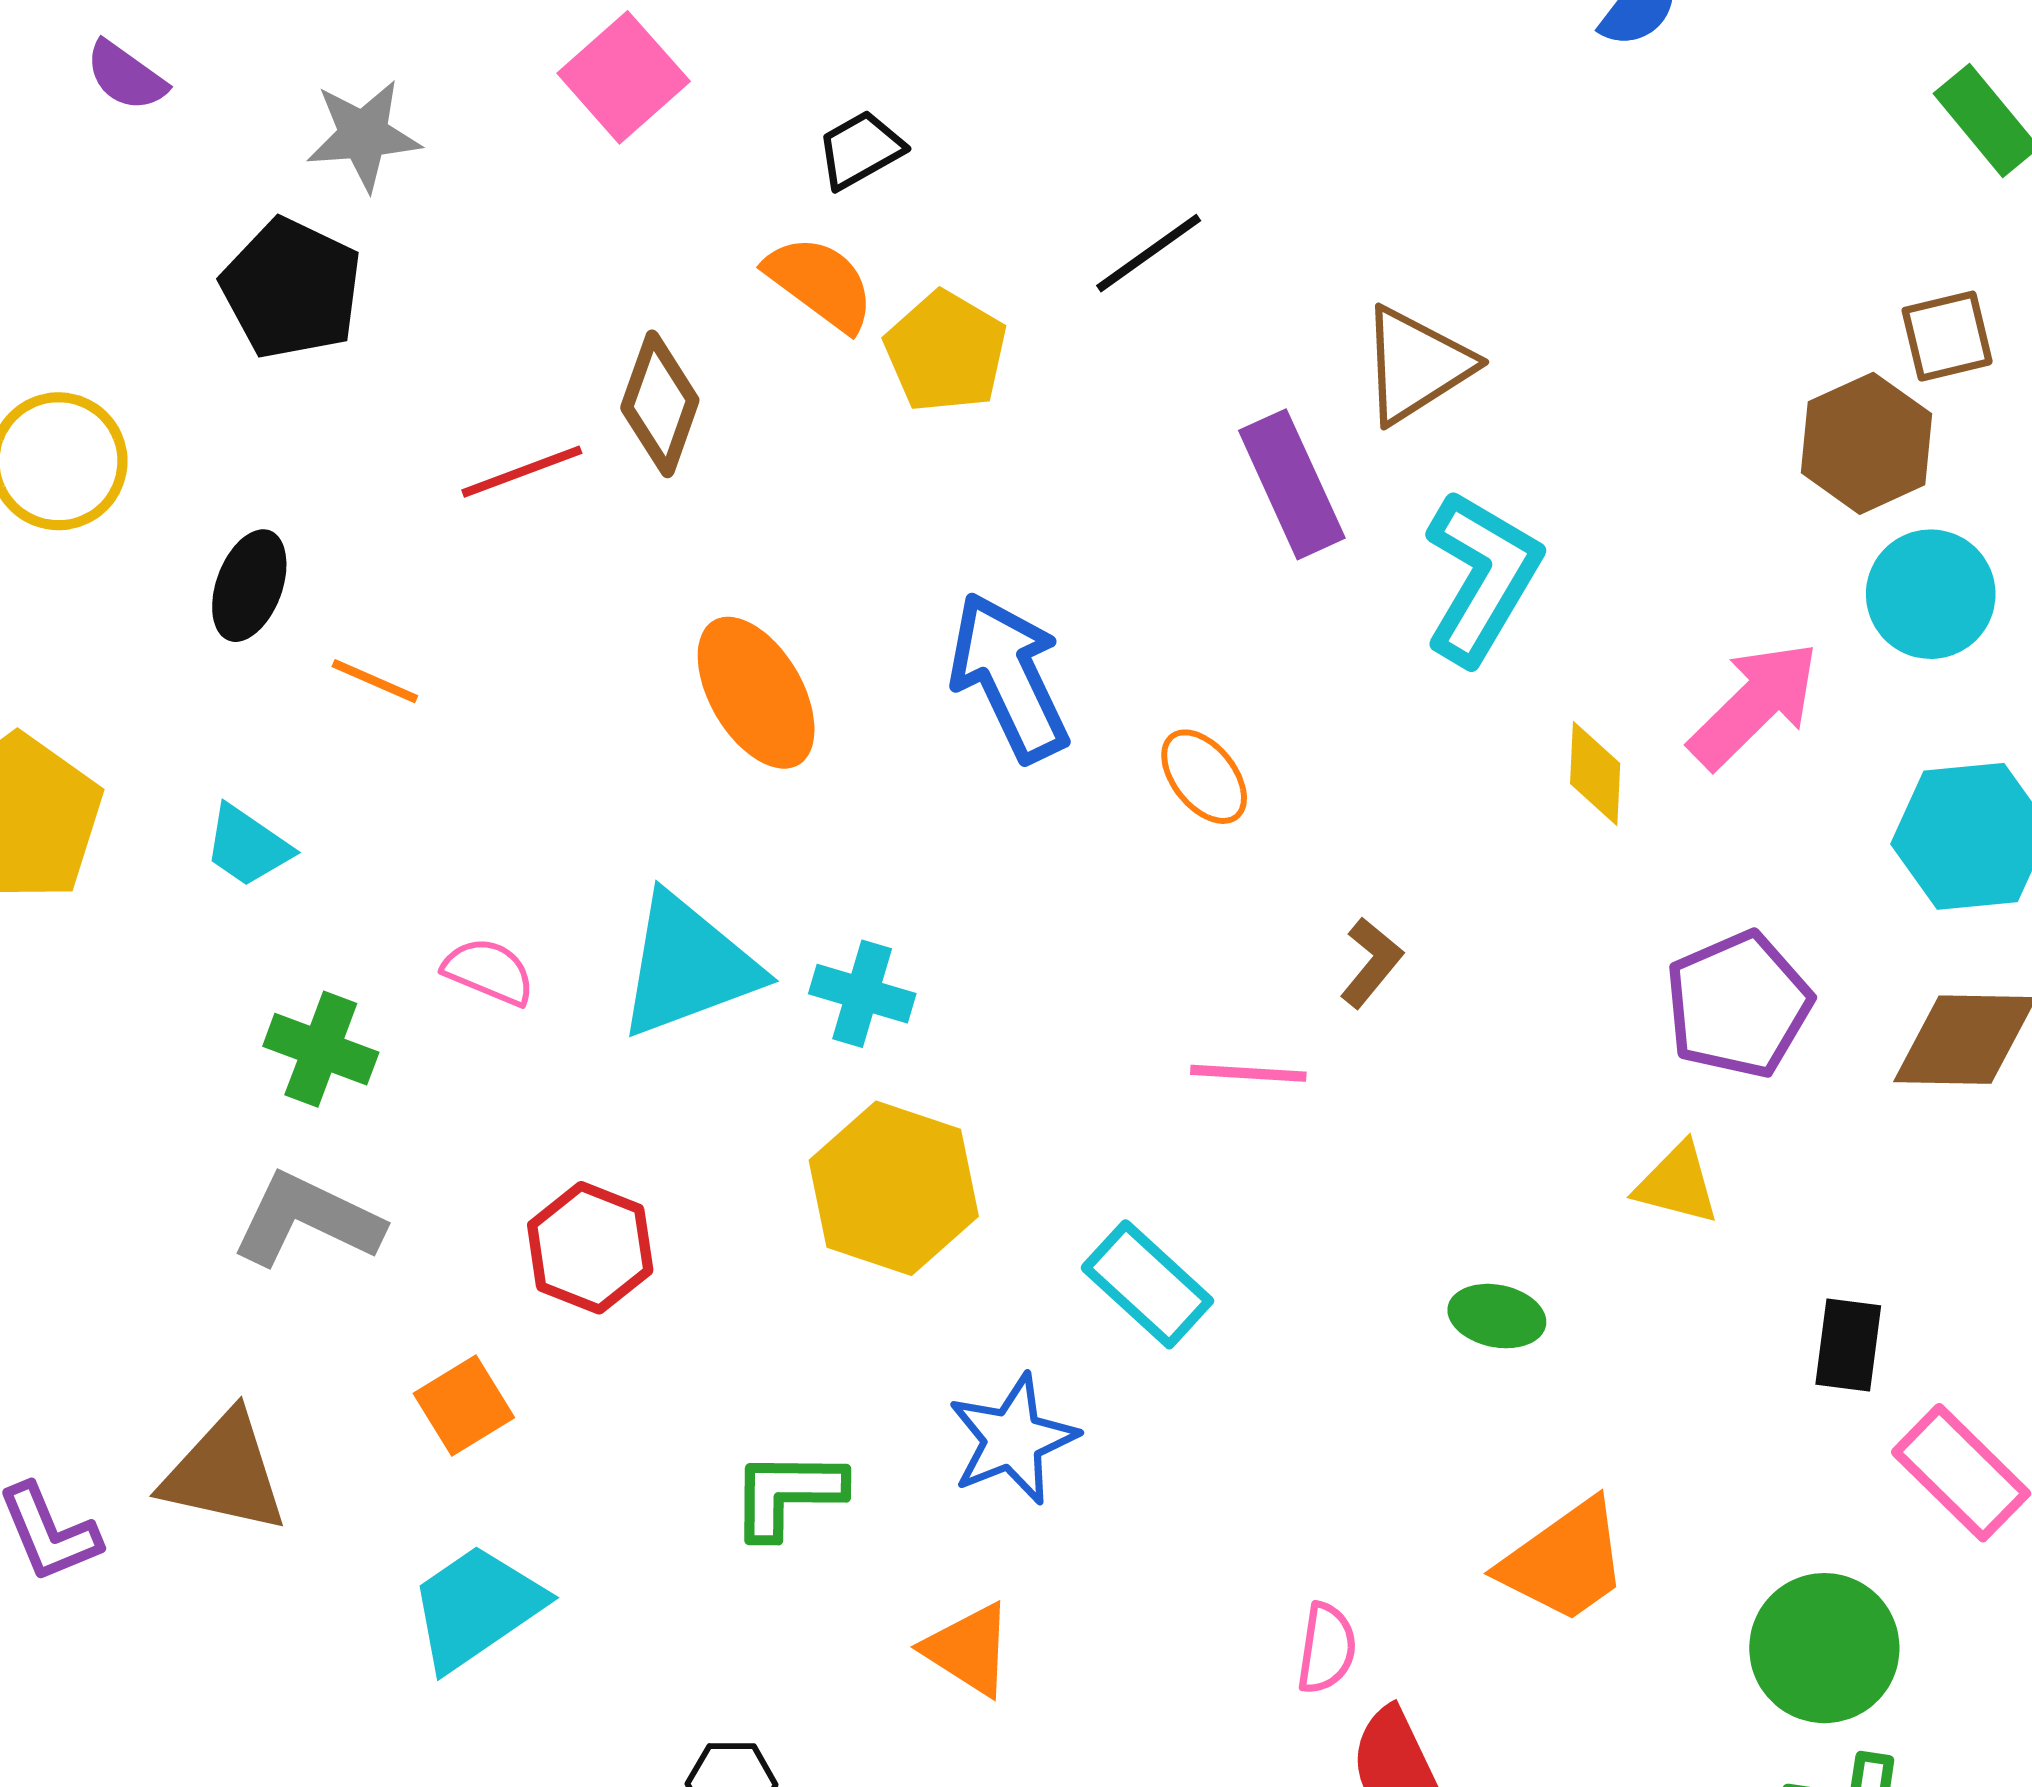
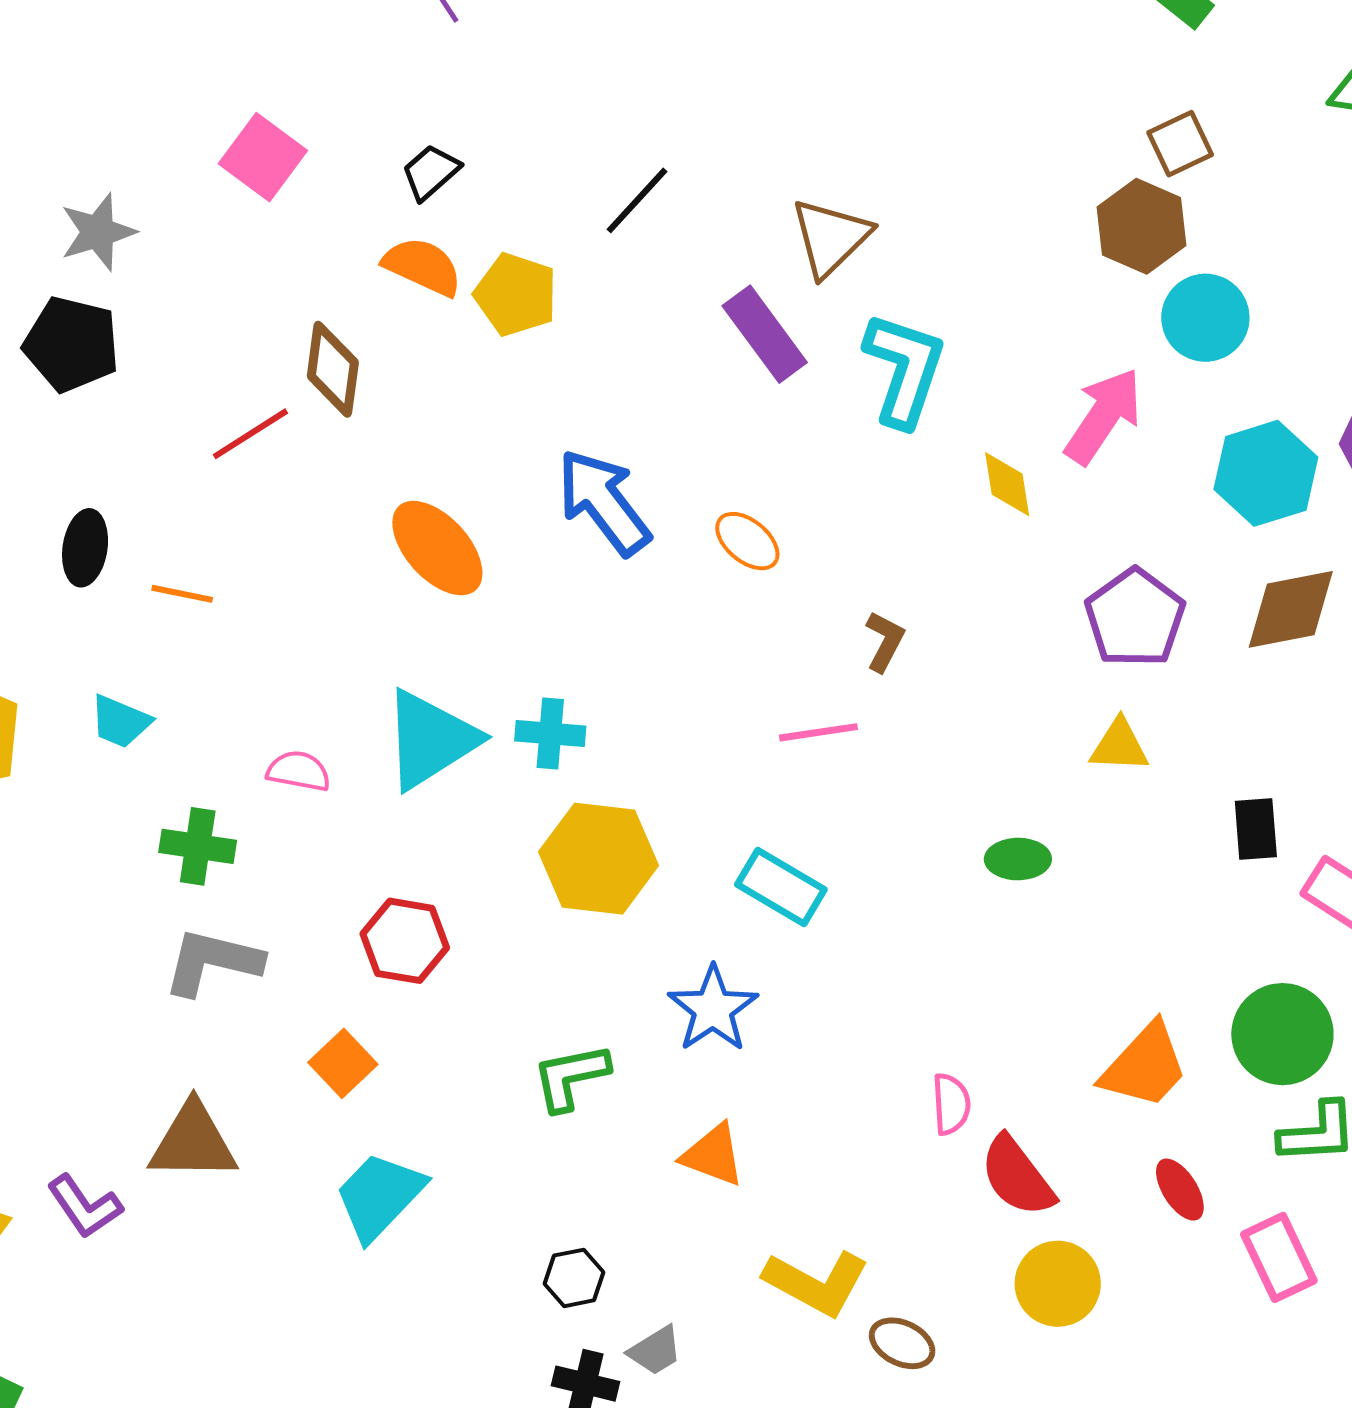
orange trapezoid: (1565, 1561) -> (1145, 1066), moved

